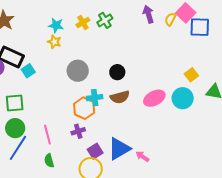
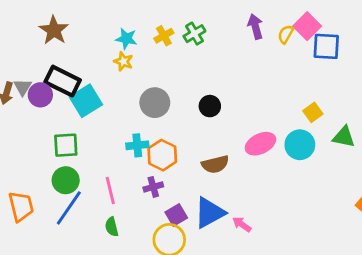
cyan square: (28, 71) -> (86, 101), size x1.6
brown semicircle: (120, 97) -> (215, 164), moved
cyan cross: (95, 98) -> (137, 145), moved

